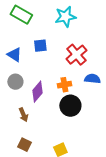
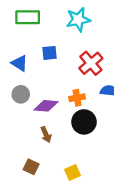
green rectangle: (21, 15) -> (28, 17), turned -30
purple diamond: (37, 92) -> (46, 106), turned 55
brown arrow: (23, 115) -> (46, 135), moved

